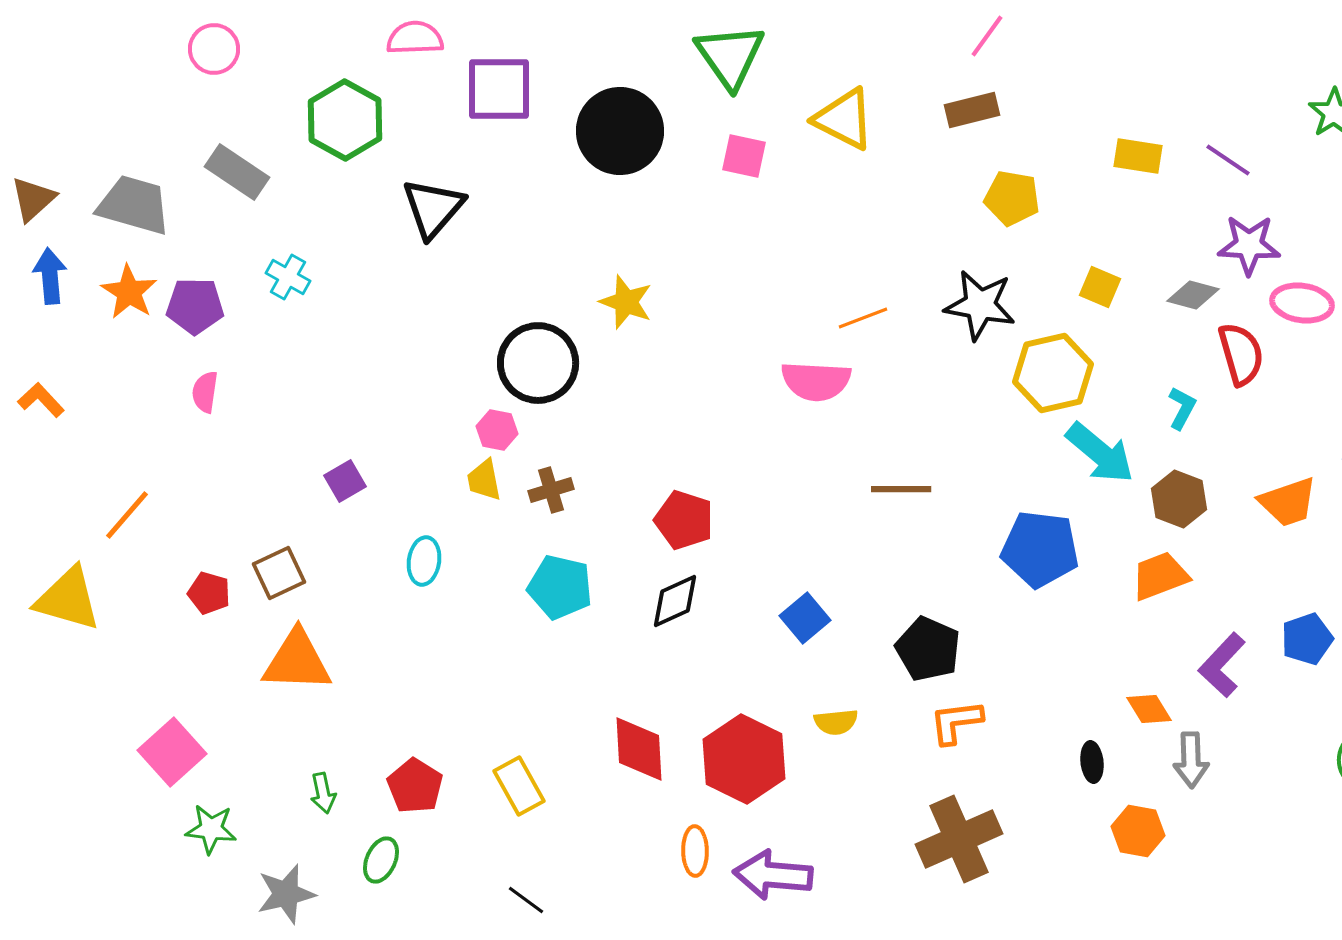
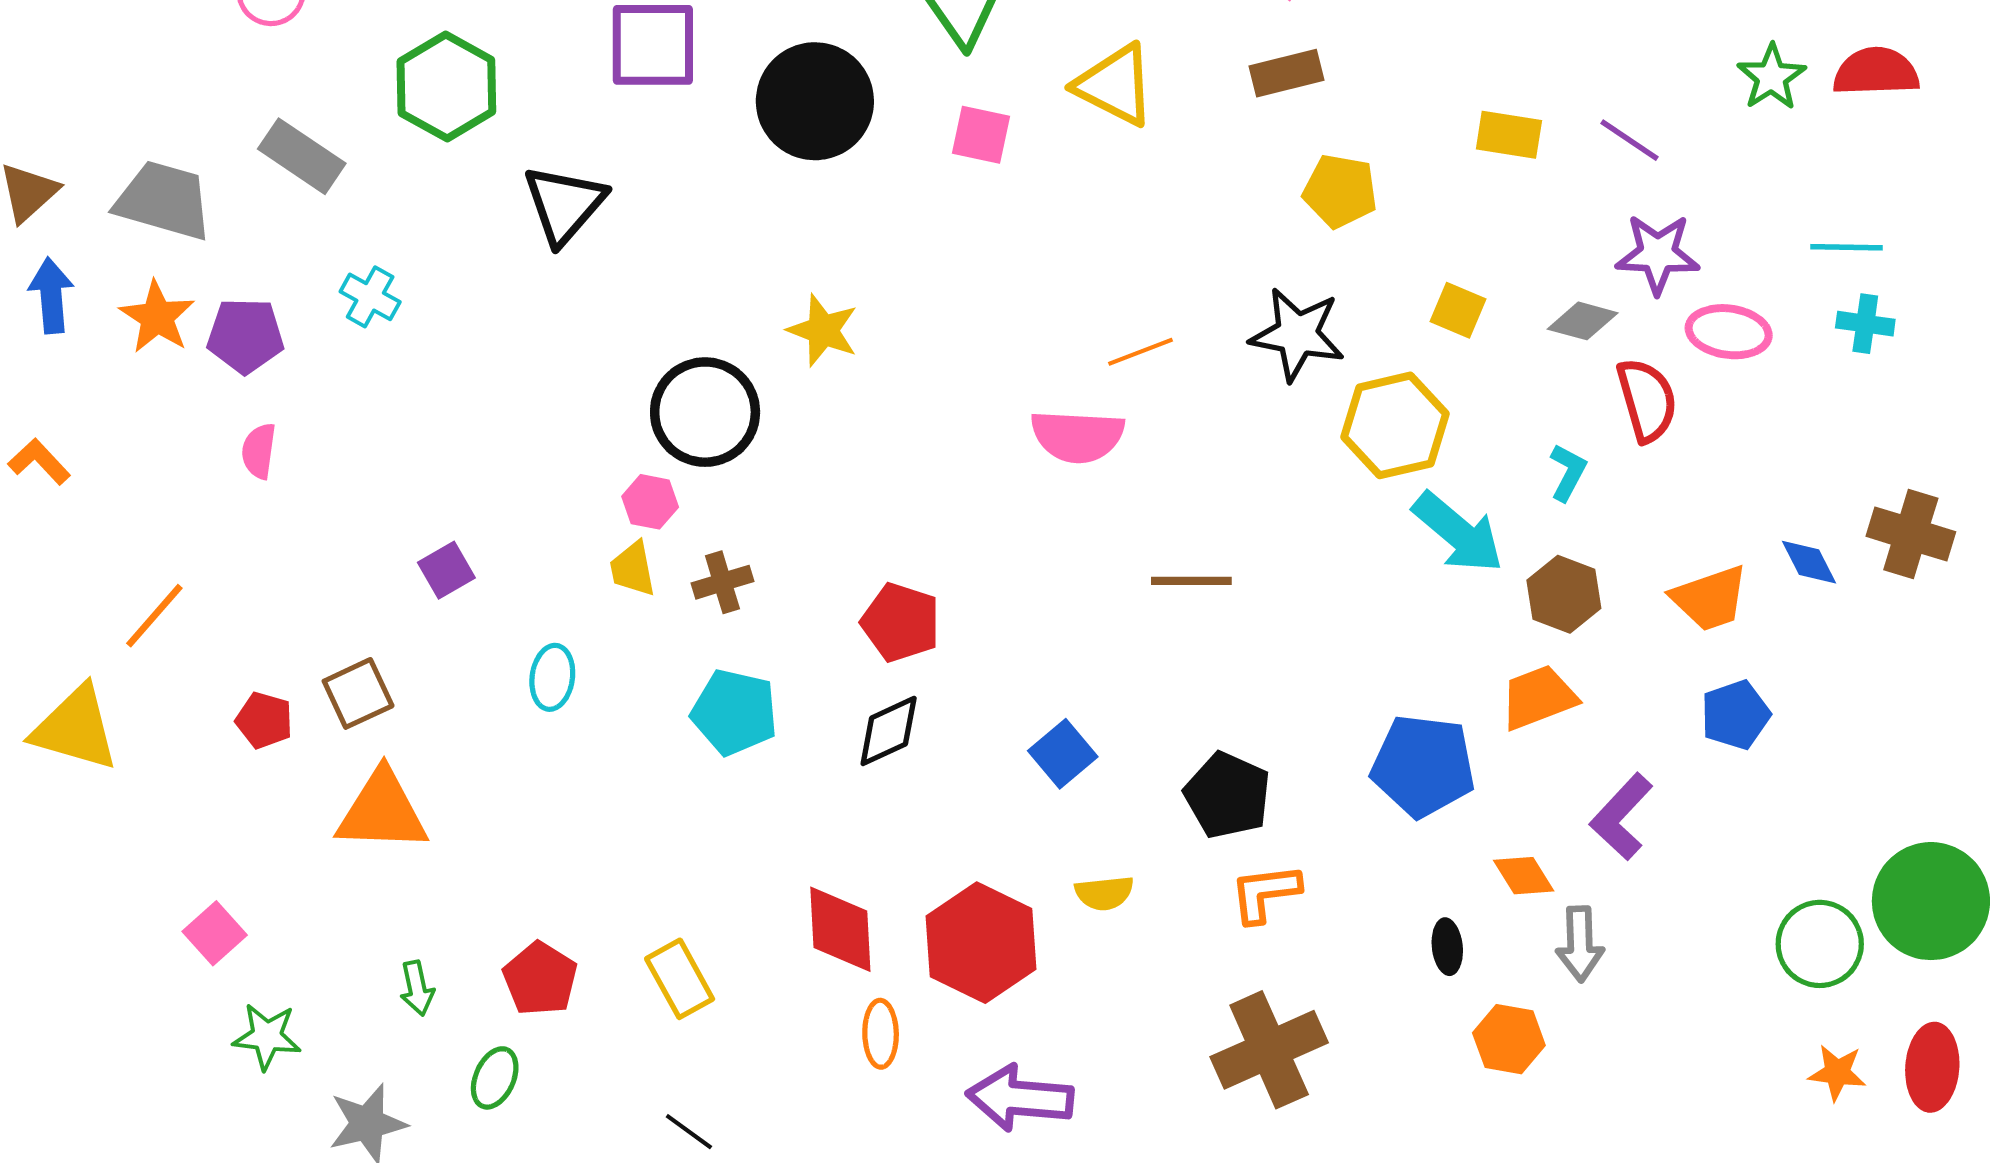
blue pentagon: (1040, 549) -> (1423, 766), moved
blue pentagon: (1307, 639) -> (1735, 715), moved
pink square: (172, 752) -> (215, 933), size x0.7
orange ellipse: (695, 851) -> (881, 1034), moved

